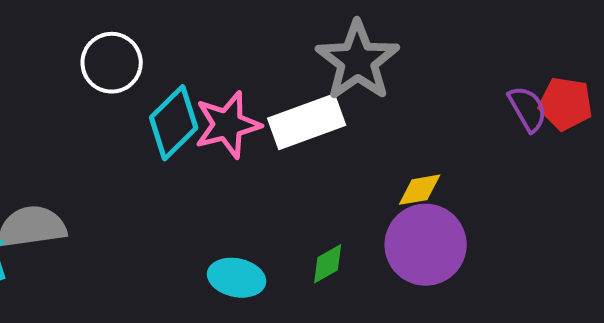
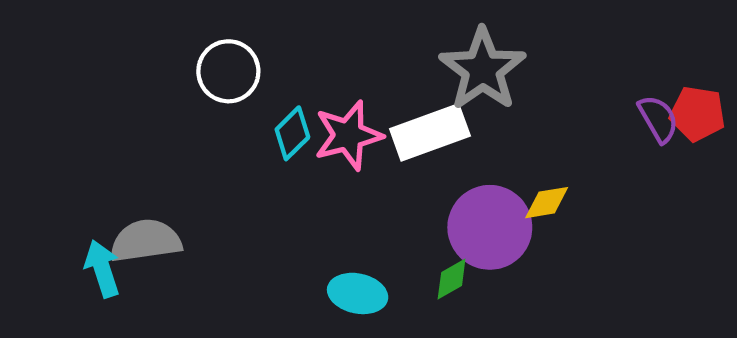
cyan diamond: (174, 123) -> (292, 133), size x0.7
purple circle: (426, 245) -> (490, 227), moved

